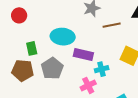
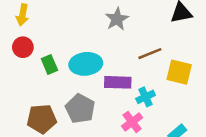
brown line: (112, 25) -> (150, 54), moved
green rectangle: (32, 48) -> (49, 65), moved

